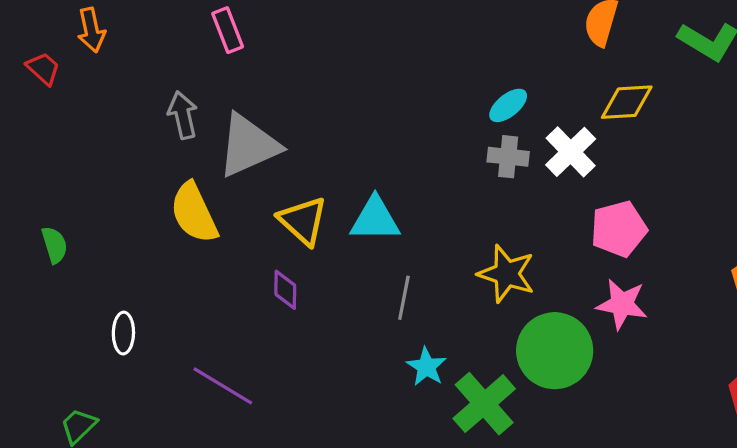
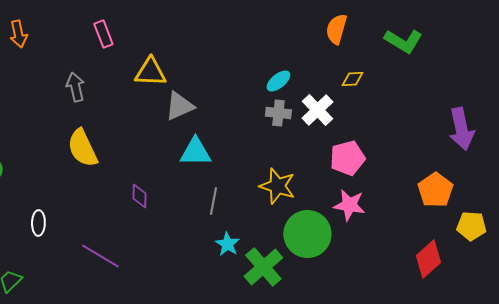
yellow diamond: (627, 102) -> (352, 79), size x0.7
gray triangle: (248, 145) -> (179, 106), moved, size x0.7
yellow triangle: (303, 221) -> (150, 72), moved, turned -40

